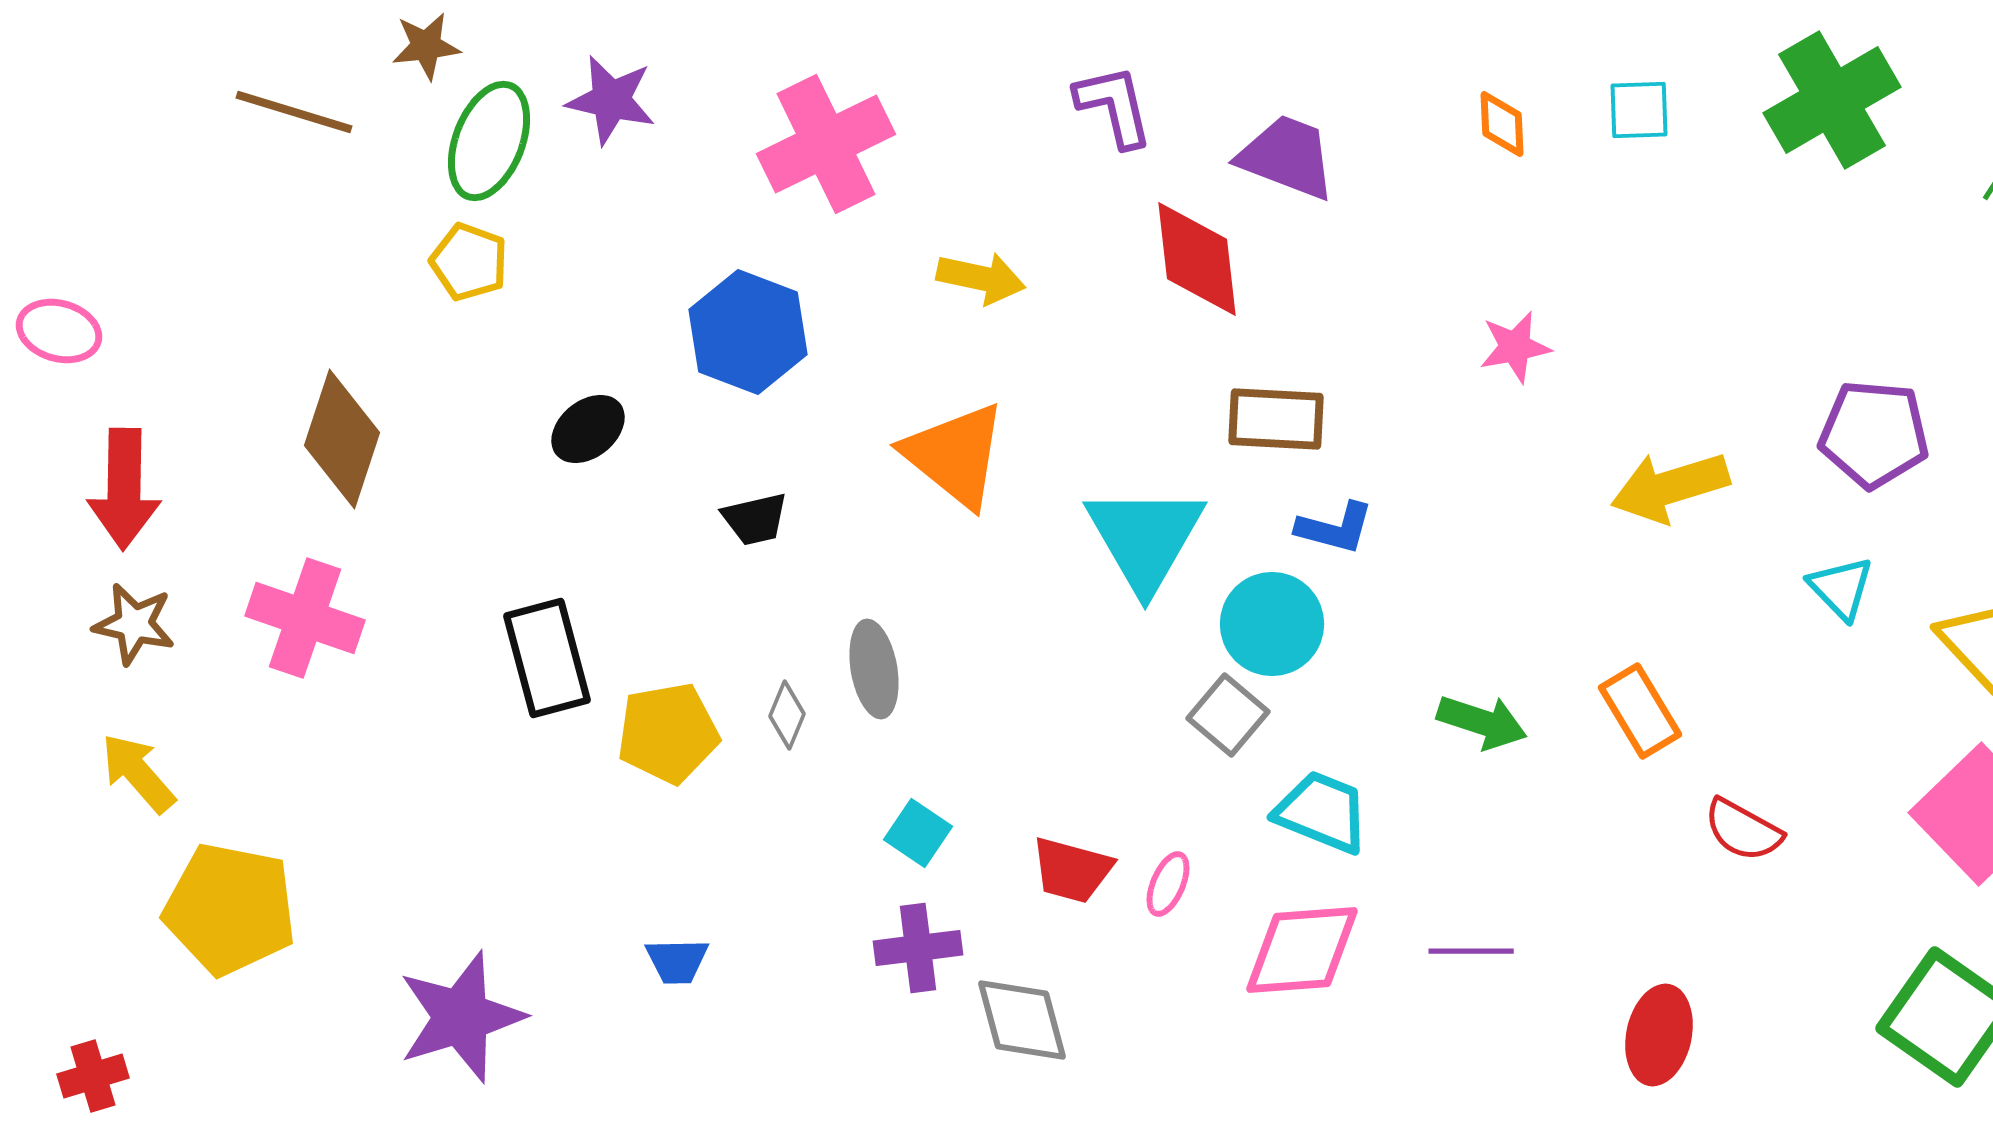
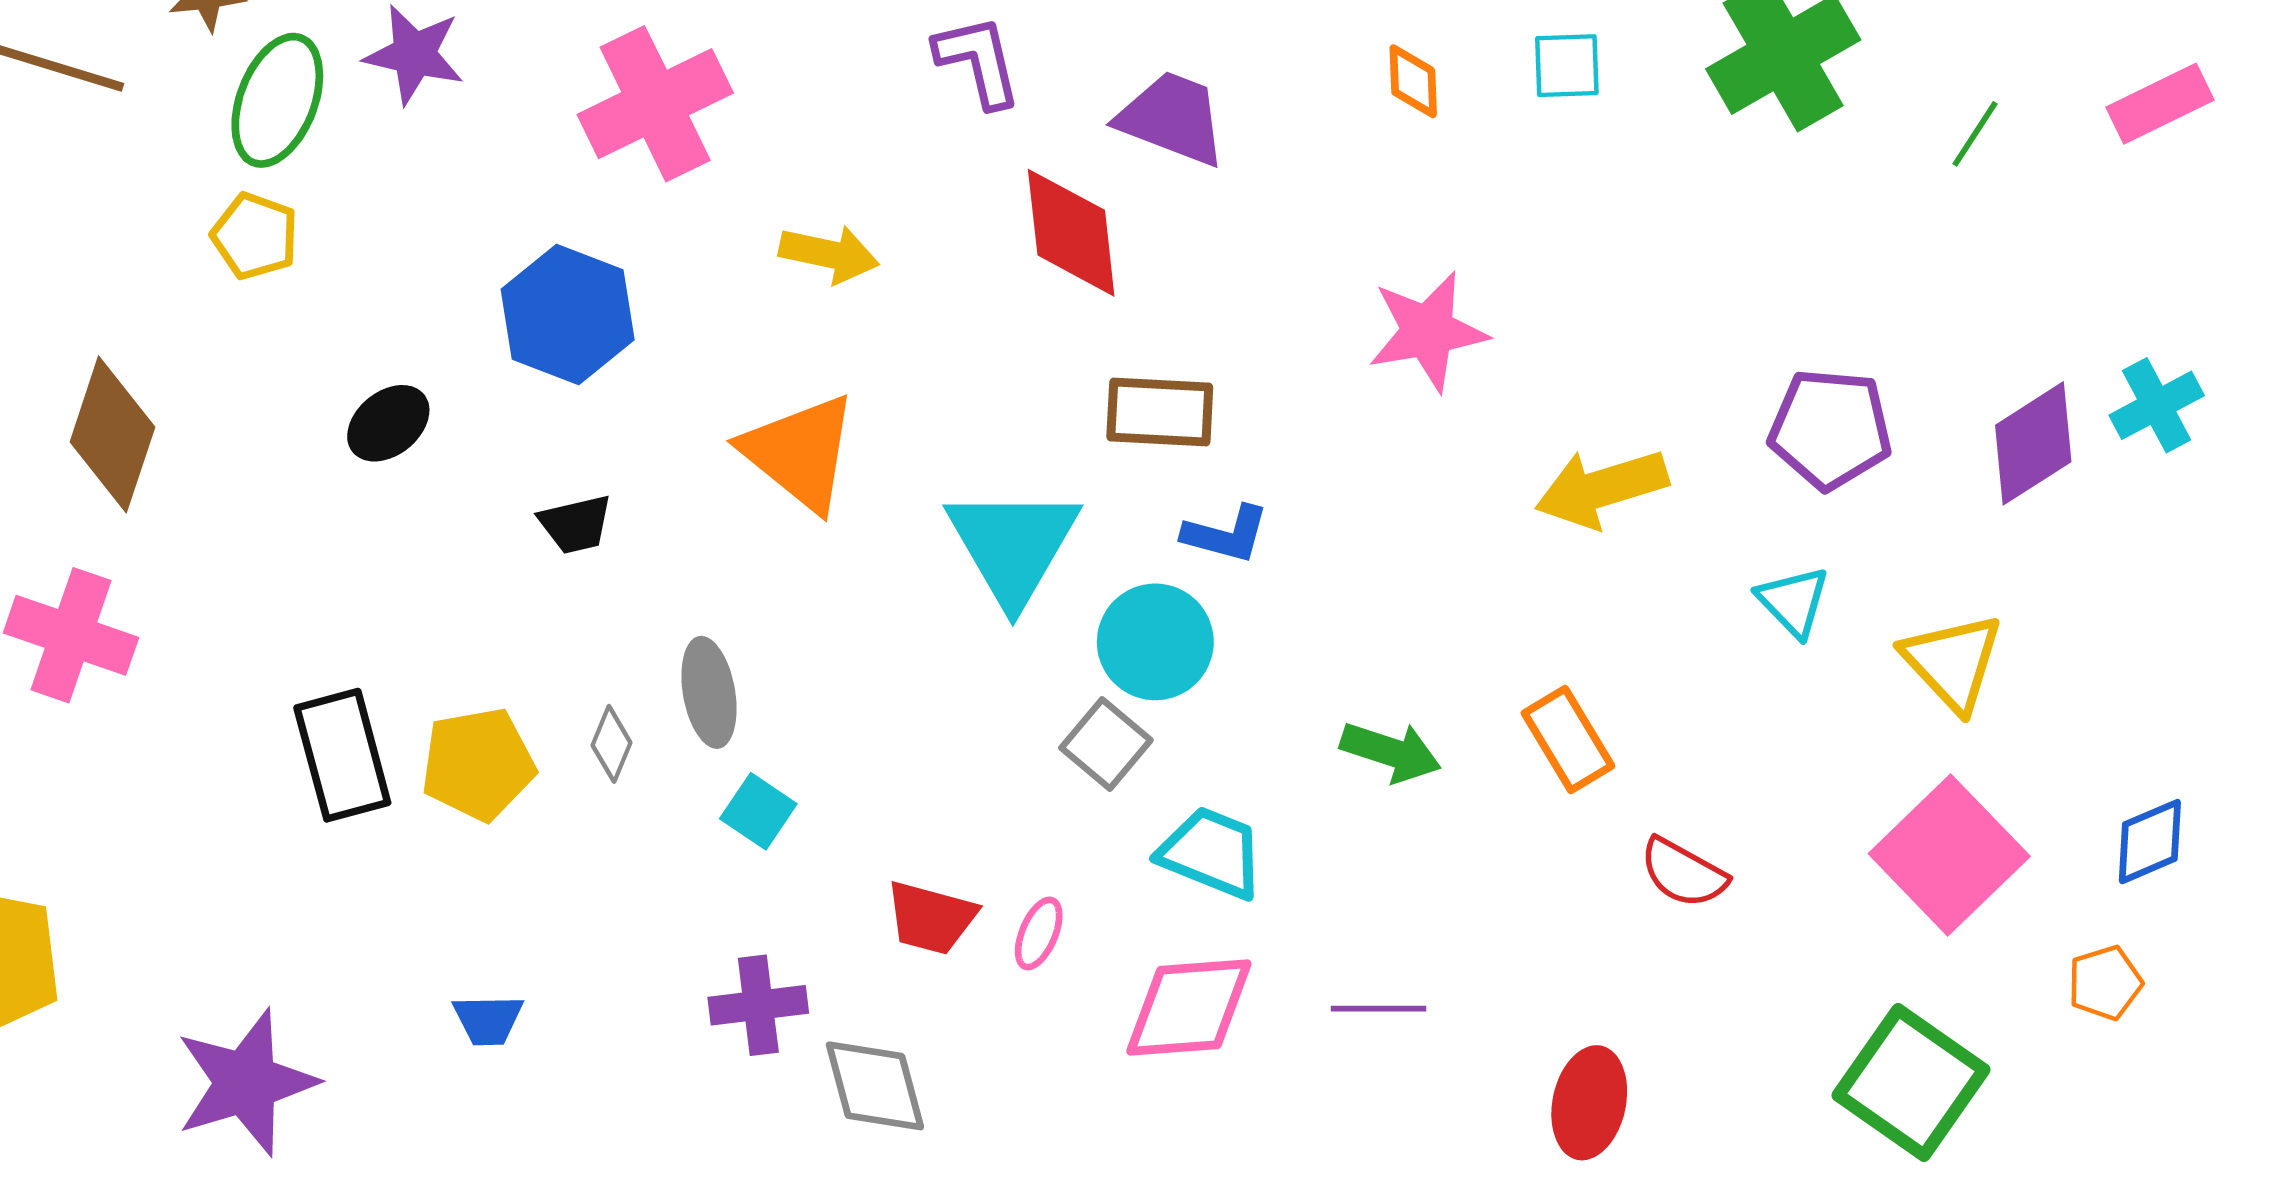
pink star: (1515, 347) -> (1428, 331), size x1.5
black rectangle: (547, 658) -> (342, 755), moved
cyan square: (918, 833) -> (758, 811), moved

